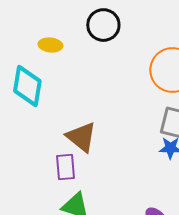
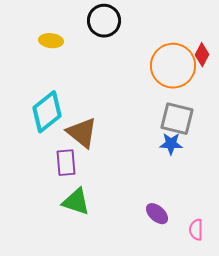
cyan diamond: (27, 86) -> (47, 112), moved, turned 42

